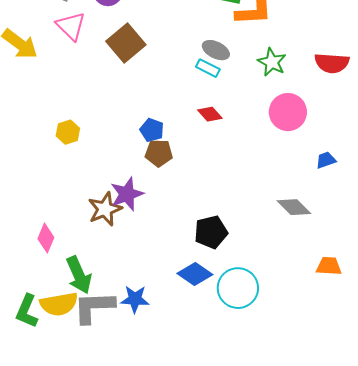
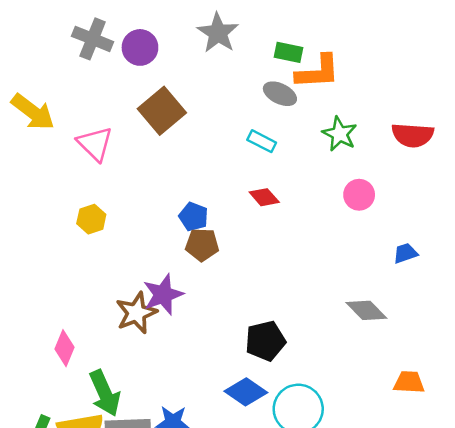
pink triangle: (71, 26) -> (95, 144), moved
gray ellipse: (216, 50) -> (280, 94), moved
pink circle: (288, 112) -> (359, 195), size x0.7

